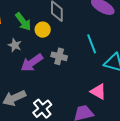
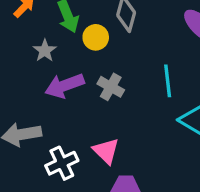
pink triangle: (98, 91) -> (106, 151), moved

